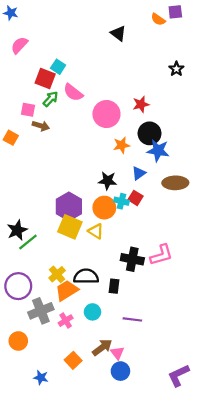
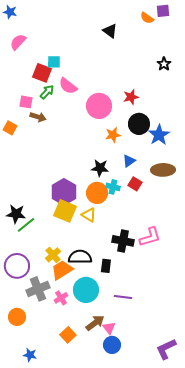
cyan square: (58, 67) -> (54, 62), turned -32
blue star: (158, 151) -> (159, 135), moved, turned 30
red square: (136, 198) -> (135, 184), moved
black star: (17, 230) -> (16, 214), turned 30
cyan circle: (92, 312) -> (86, 290), size x1.6
blue star: (41, 378) -> (30, 355), moved

